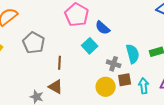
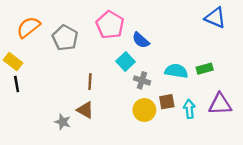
gray pentagon: (34, 43) -> (65, 38), moved
cyan semicircle: (133, 54) -> (176, 71), turned -66
gray cross: (114, 64) -> (142, 80), moved

